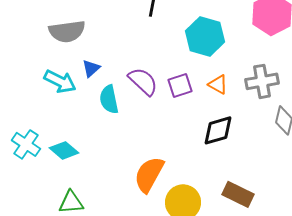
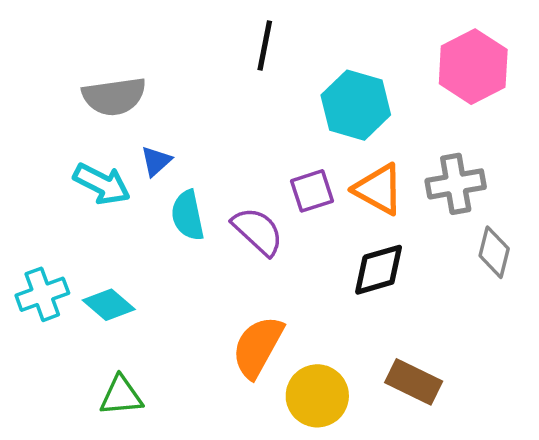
purple semicircle: (143, 81) -> (258, 231), moved
orange triangle: (218, 84) -> (379, 189), size x1.5
cyan cross: (26, 144) -> (42, 294), turned 36

